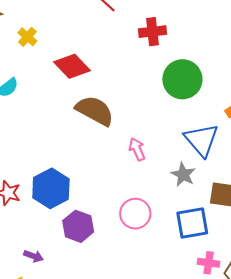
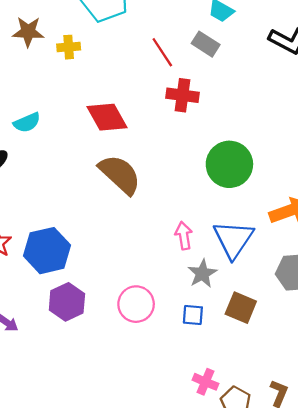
red cross: (152, 32) -> (183, 95), moved
yellow cross: (27, 37) -> (69, 47), moved, turned 30
pink arrow: (137, 149) -> (184, 236), moved
blue square: (192, 223) -> (193, 315), moved, size x0.6

